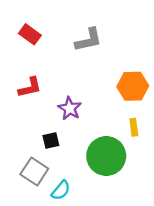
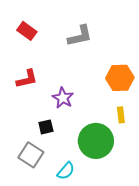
cyan semicircle: (61, 190) -> (66, 171), moved

